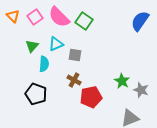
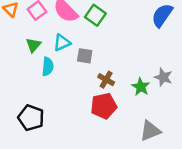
brown cross: (74, 80) -> (106, 80), moved
gray star: (141, 90) -> (163, 77), moved
black pentagon: (36, 94) -> (31, 118), moved

